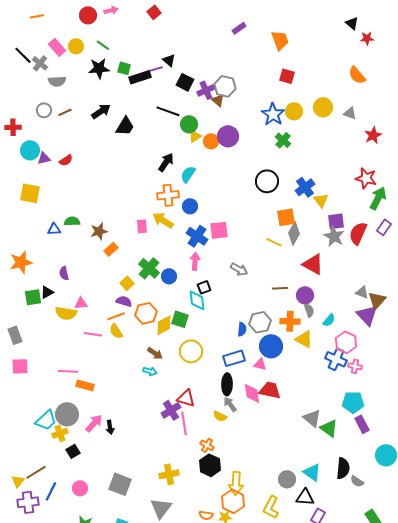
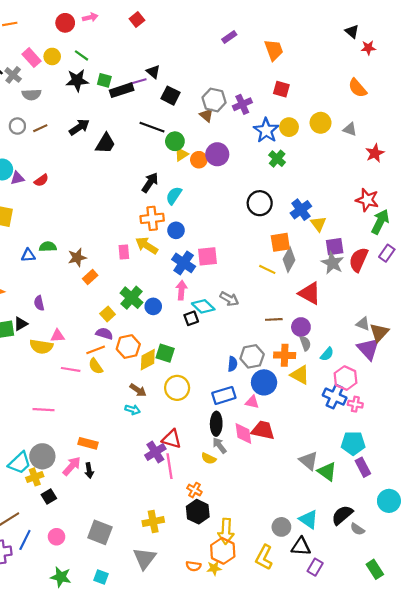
purple cross: (206, 90) -> (242, 104), moved
cyan diamond: (197, 300) -> (203, 306), moved, turned -40
orange rectangle: (85, 385) -> (88, 443), moved
black semicircle: (343, 468) -> (342, 515), turned -135

